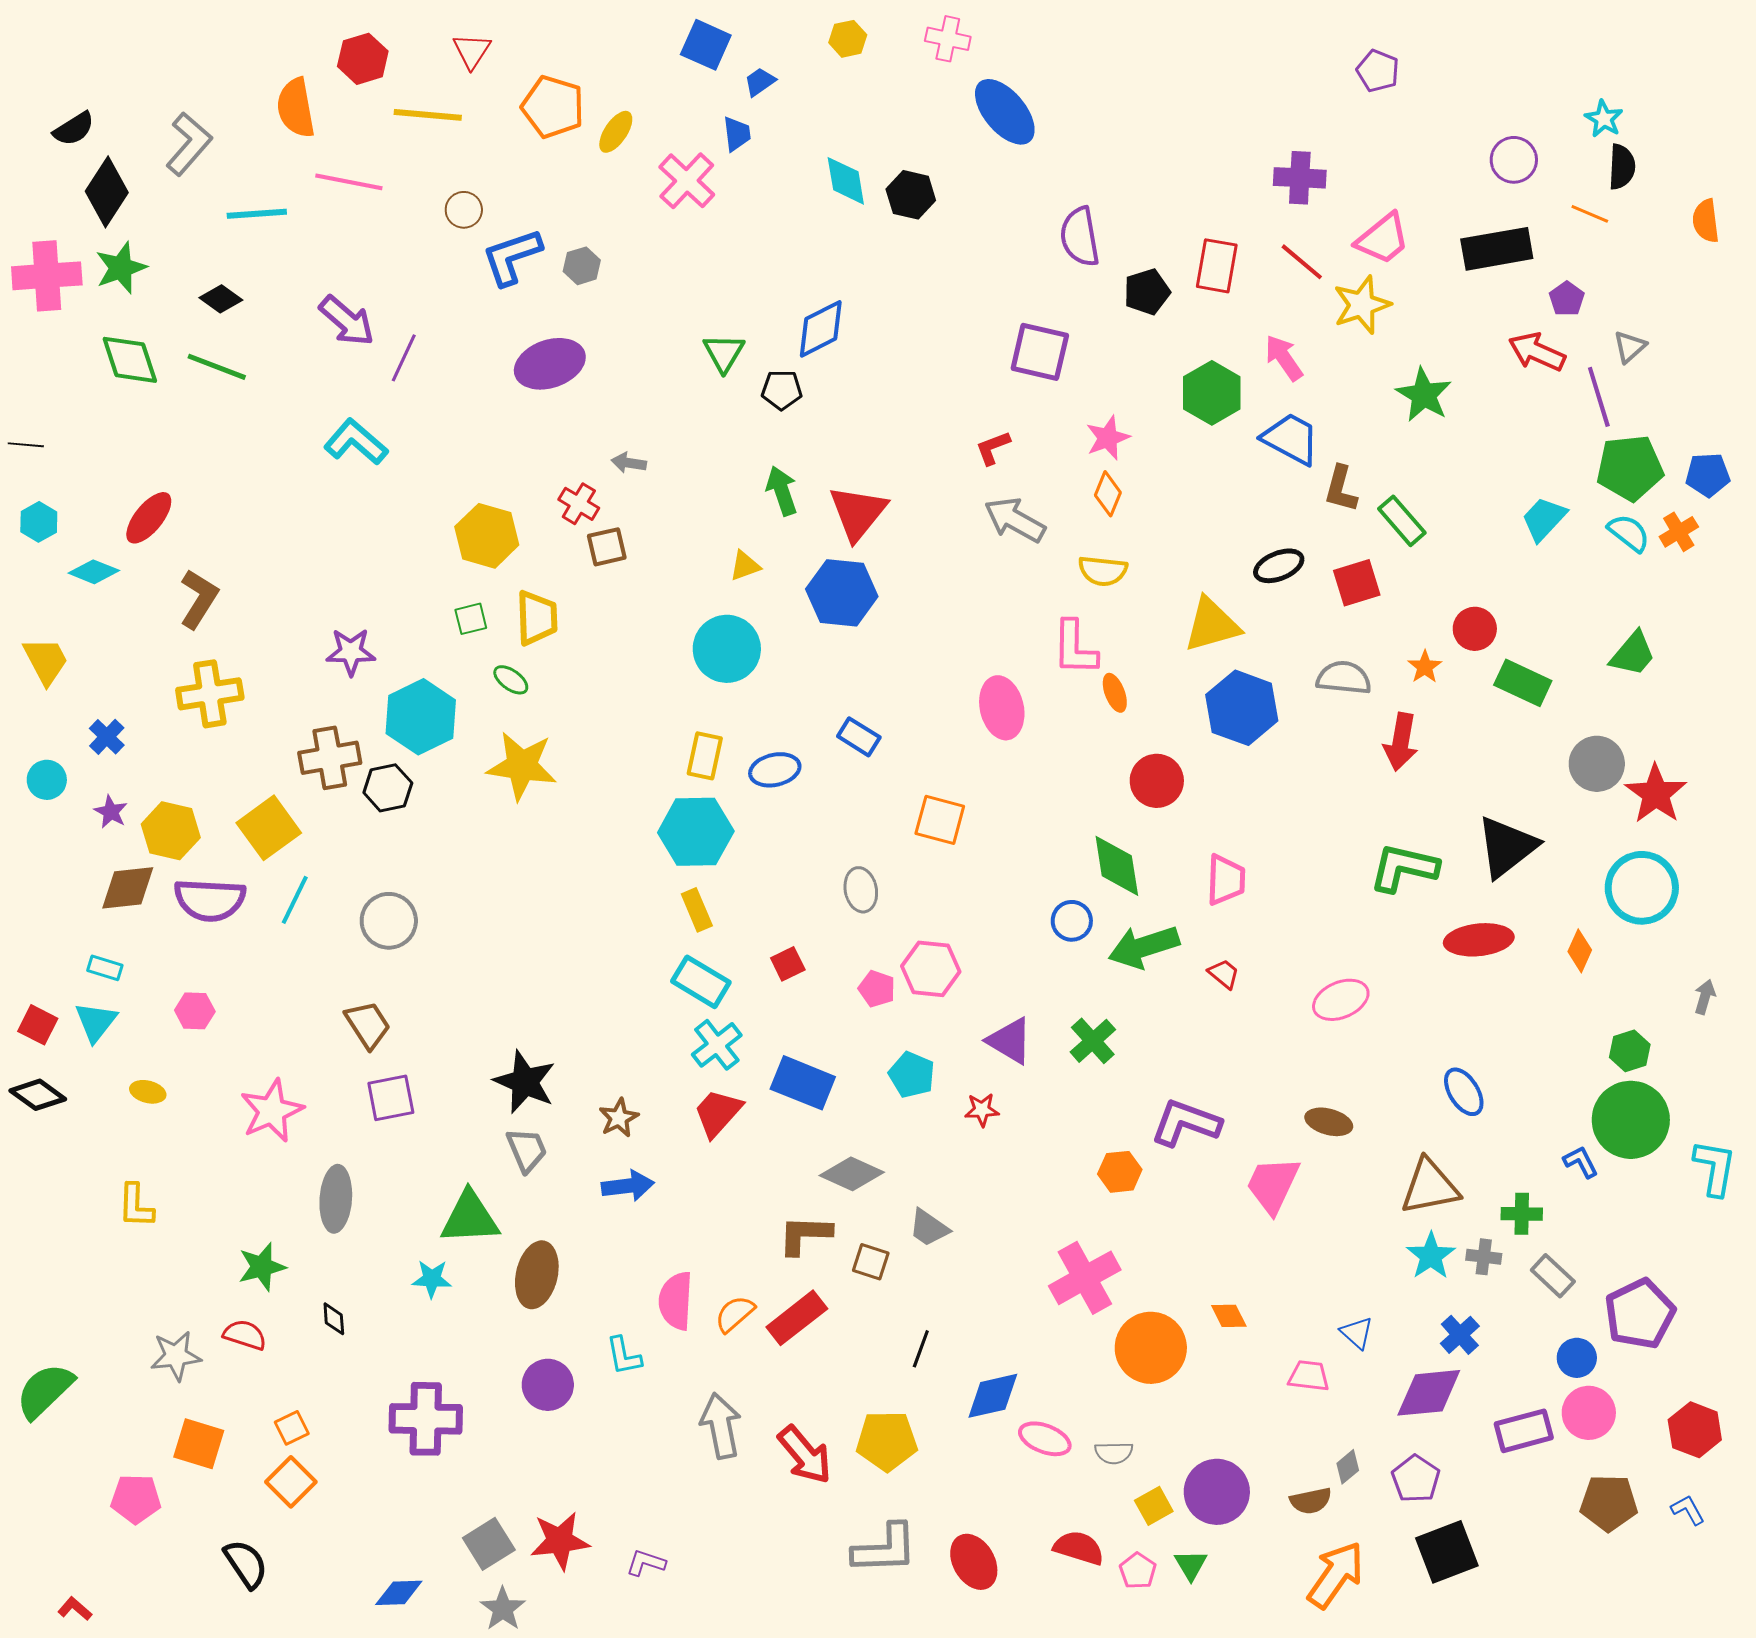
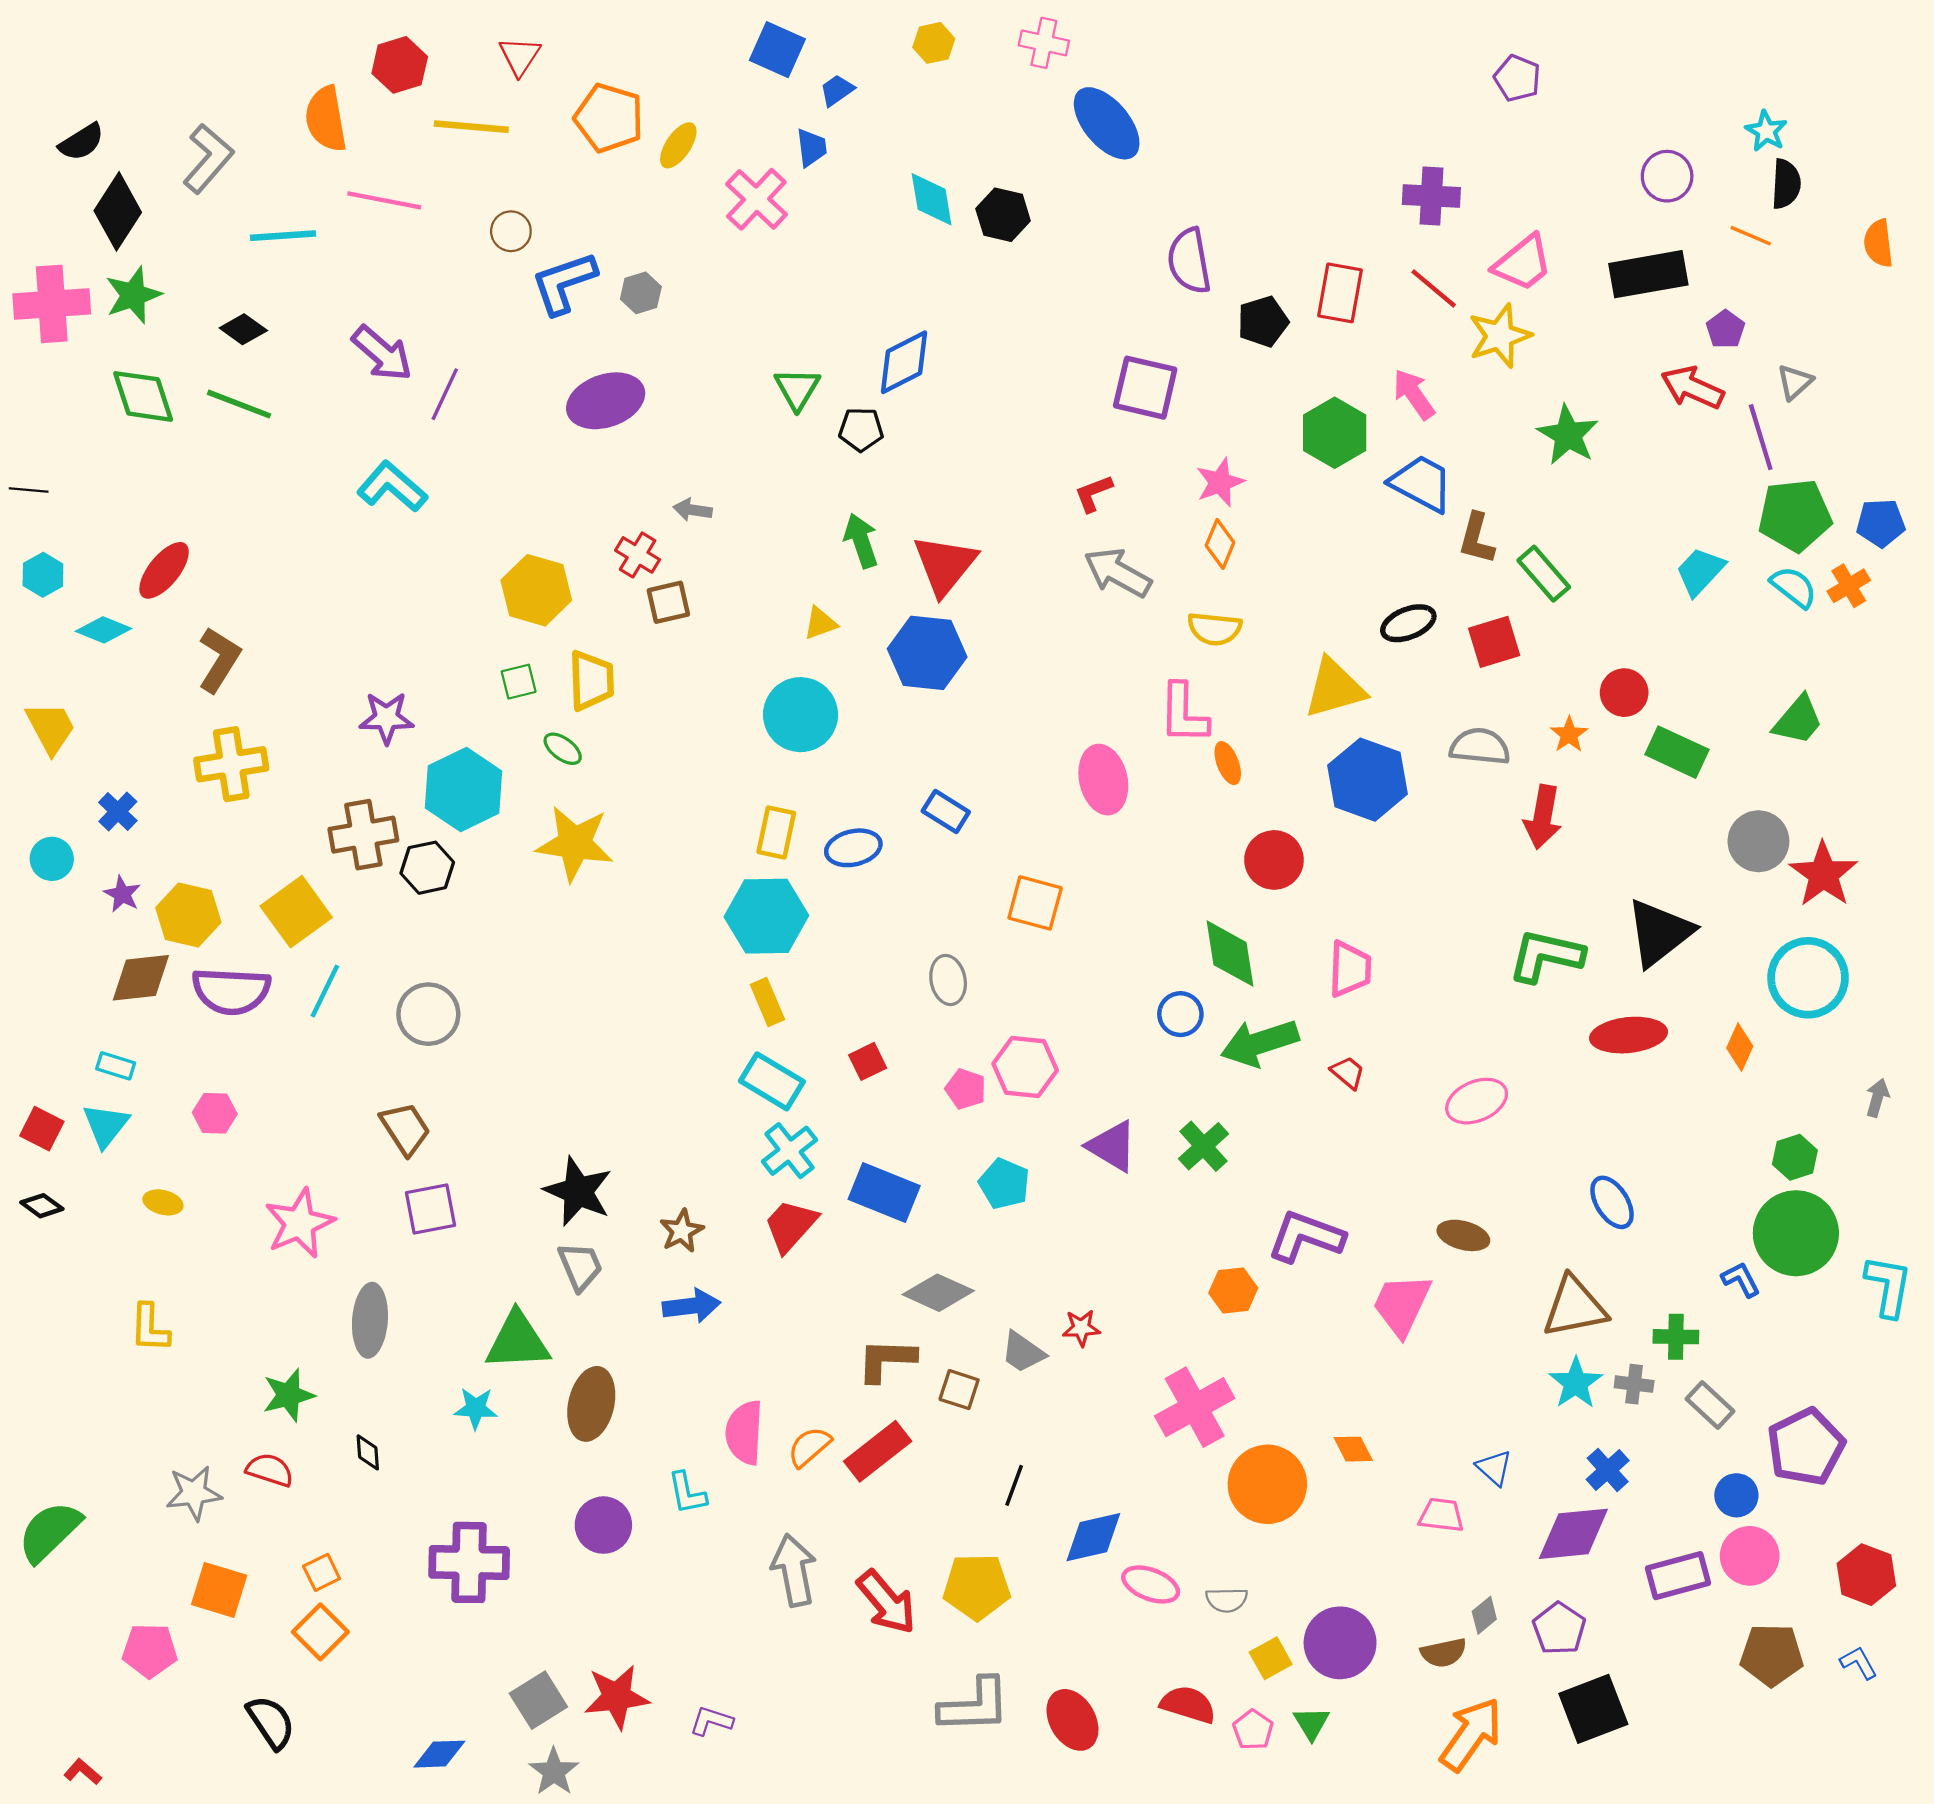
black diamond: (38, 1095) -> (42, 1206), size x0.7
red star: (982, 1110) -> (1081, 1328), moved

